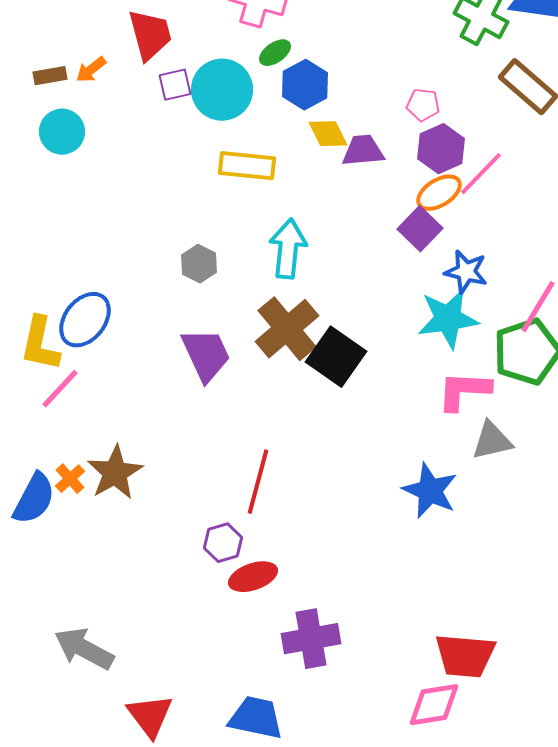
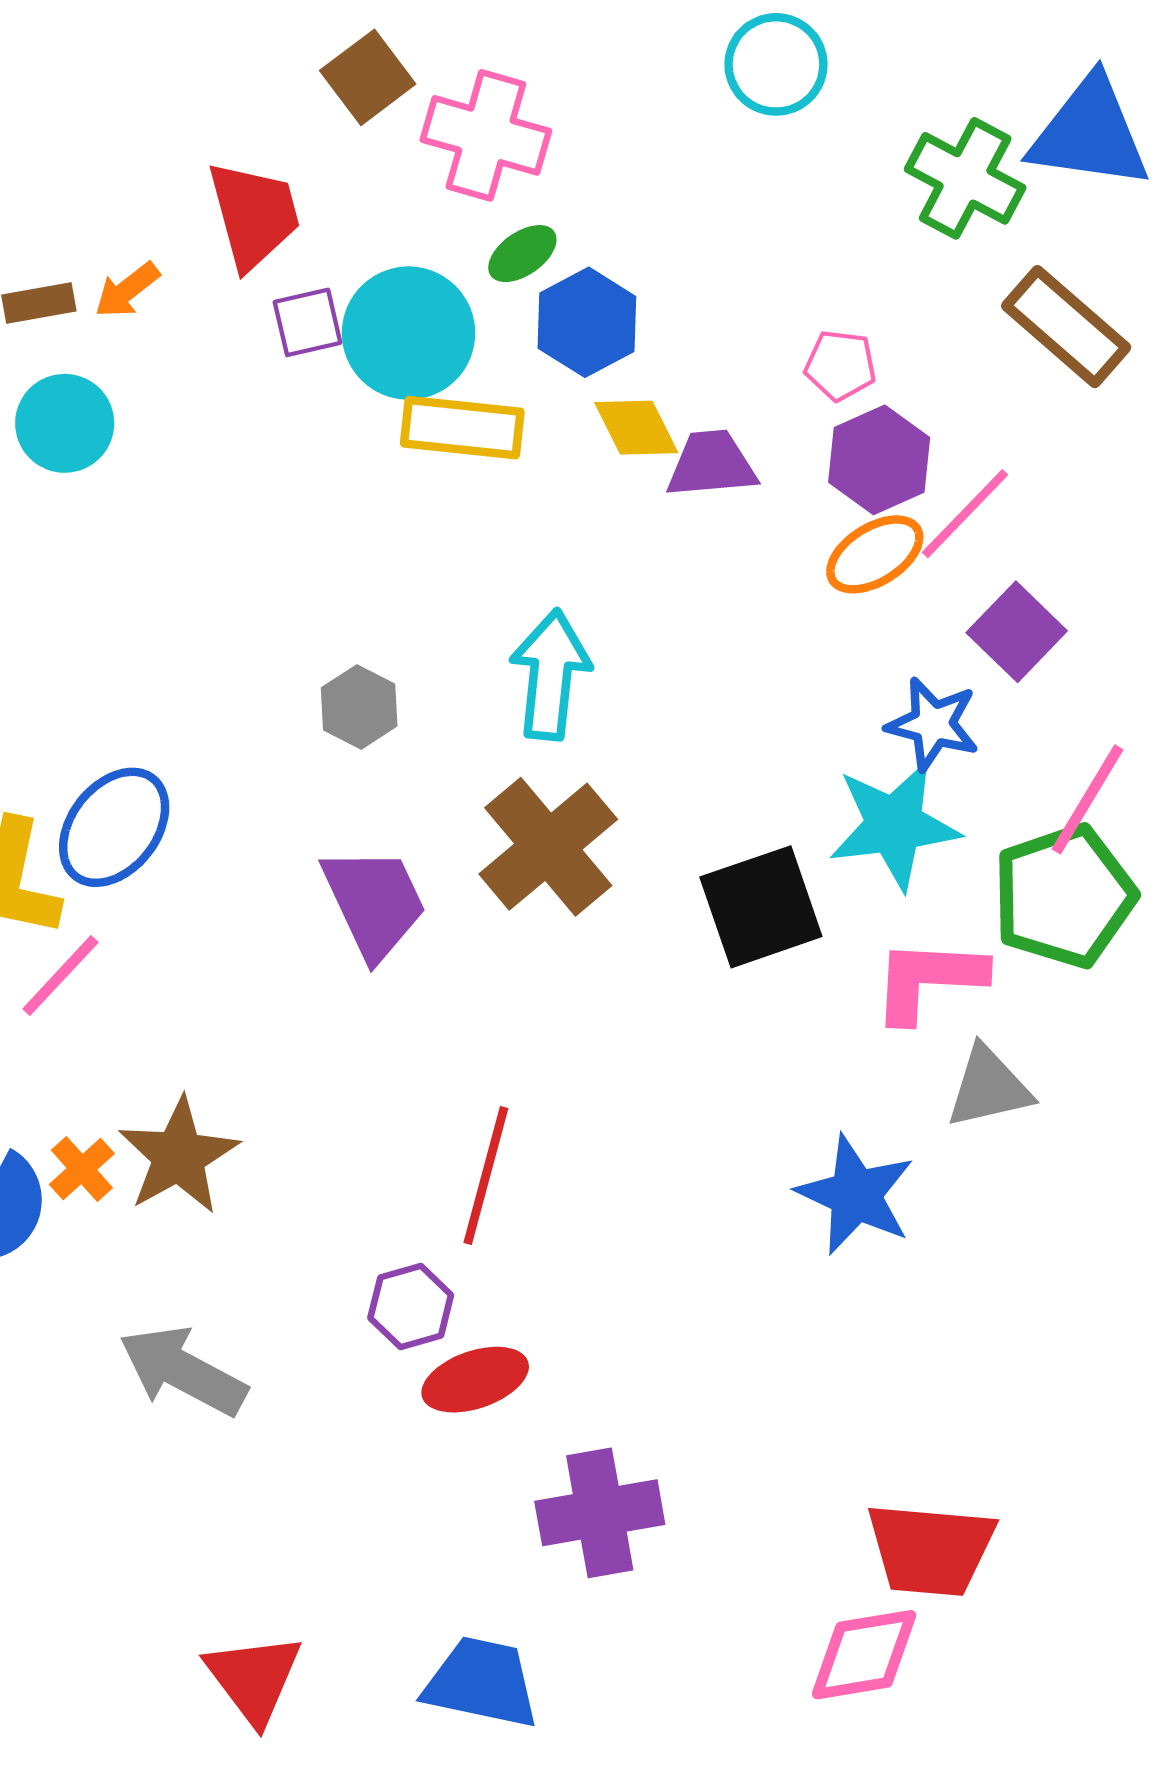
yellow rectangle: (247, 166) -> (462, 428), moved
purple square: (420, 229) -> (1017, 632), moved
black square: (336, 357) -> (761, 907), moved, turned 36
gray arrow: (84, 649) -> (183, 1371), moved

